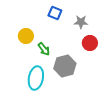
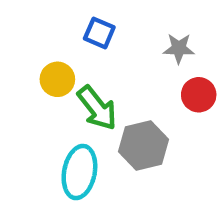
blue square: (55, 13) -> (99, 33), moved
green arrow: (44, 49) -> (97, 108), size x1.5

